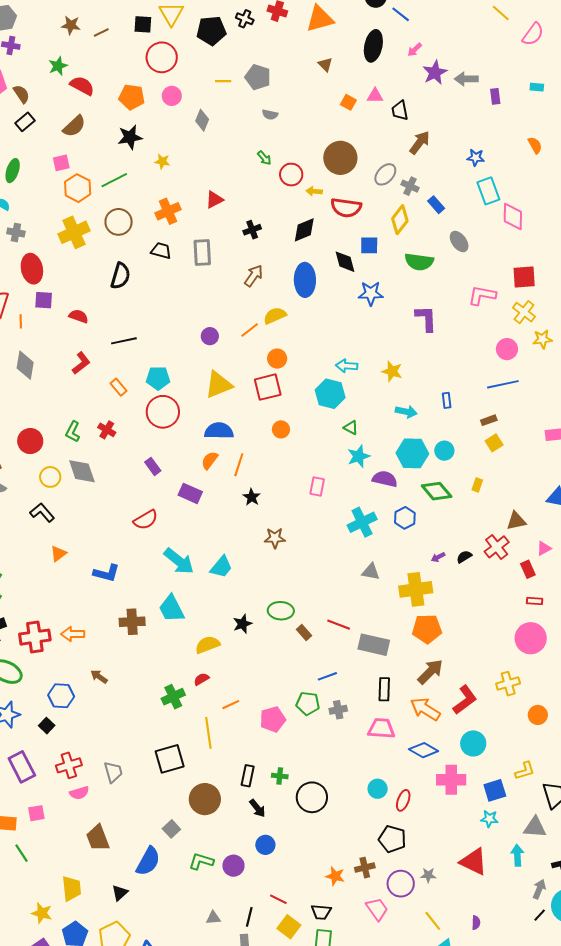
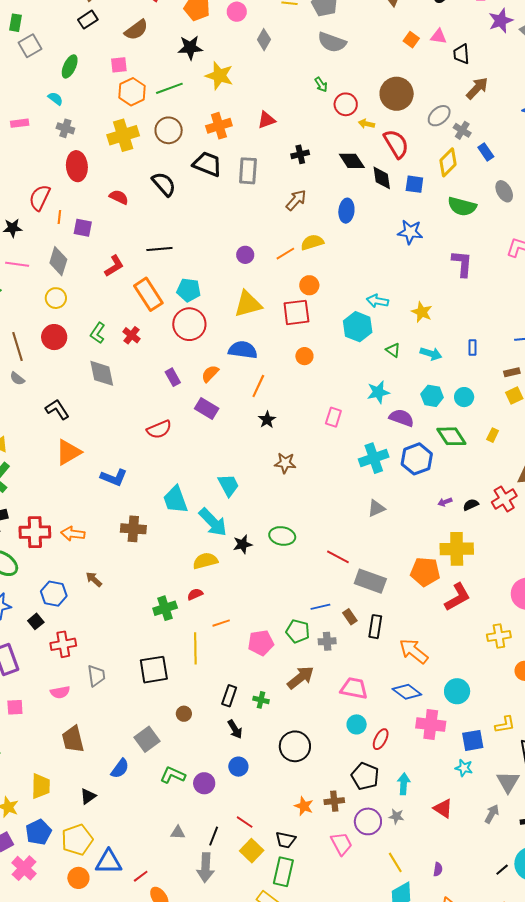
gray semicircle: (270, 115) -> (332, 42), size x1.8
yellow star: (162, 161) -> (219, 76), size x1.8
red semicircle: (346, 208) -> (396, 144), turned -136
black diamond: (304, 230) -> (352, 161), turned 72
black trapezoid: (161, 251) -> (207, 164), size x1.4
black diamond: (345, 262) -> (382, 178), moved
black semicircle: (120, 276) -> (164, 184), turned -64
blue ellipse: (305, 280) -> (346, 211), size x0.7
purple square: (44, 300) -> (83, 228), moved
red semicircle: (79, 316) -> (119, 197), moved
orange rectangle: (118, 387) -> (148, 294), size x1.8
green triangle: (351, 428) -> (393, 350), moved
cyan hexagon: (412, 453) -> (432, 396), size x0.7
orange semicircle: (210, 460) -> (210, 374), moved
yellow circle: (50, 477) -> (56, 298), moved
blue hexagon: (405, 518) -> (417, 459), size x1.4
orange triangle: (58, 554) -> (68, 452), size x1.6
cyan arrow: (179, 561) -> (213, 522), moved
cyan trapezoid: (221, 567) -> (229, 485), turned -75
gray triangle: (371, 572) -> (376, 508), turned -42
yellow cross: (416, 589) -> (457, 549), moved
cyan trapezoid: (172, 609) -> (175, 500), moved
brown rectangle: (304, 632) -> (350, 617), moved
brown arrow: (430, 672) -> (301, 678), moved
red L-shape: (465, 700) -> (457, 597), moved
pink trapezoid: (381, 728) -> (354, 688), moved
red cross: (69, 765) -> (63, 644), moved
black circle: (312, 797) -> (295, 746), moved
brown circle: (205, 799) -> (184, 714), size x0.5
gray triangle: (535, 827) -> (508, 782), turned 50
gray square: (171, 829) -> (147, 739), size x1.4
cyan arrow: (517, 855) -> (404, 784), moved
blue semicircle: (148, 861) -> (120, 768), size x0.7
red triangle: (474, 862) -> (443, 809), size x0.7
gray arrow: (539, 889) -> (492, 814), moved

